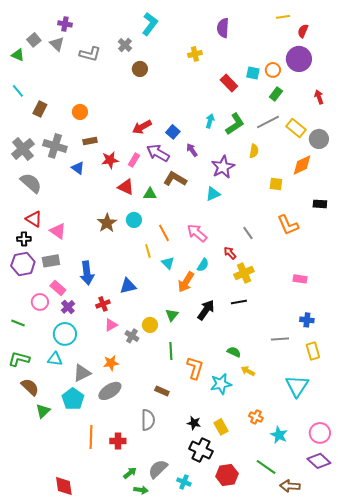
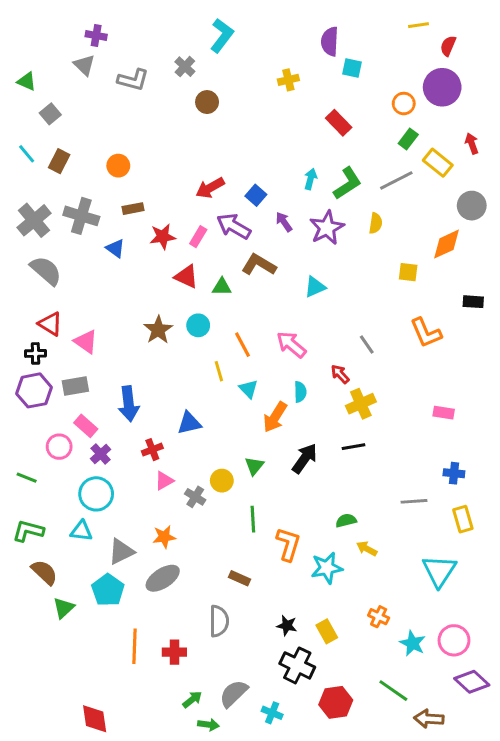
gray square: (34, 40) -> (50, 114), moved
cyan square: (253, 73) -> (352, 68), moved
cyan line: (18, 91) -> (27, 154), moved
yellow rectangle: (296, 128) -> (438, 163), moved
purple star: (223, 167) -> (327, 228), moved
cyan semicircle: (203, 265) -> (300, 392), turned -32
green semicircle: (234, 352) -> (346, 521), turned -40
pink circle: (320, 433) -> (454, 640), moved

